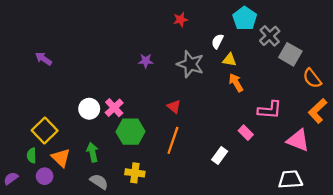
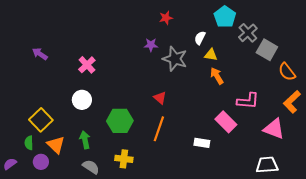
purple star: (146, 61) -> (151, 45), moved
pink cross: (114, 108) -> (87, 65), moved
pink rectangle: (246, 133) -> (226, 122), size x1.5
white rectangle: (220, 156) -> (202, 143), turned 63

